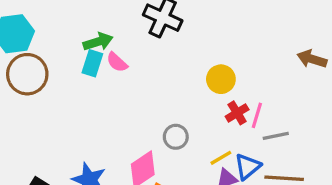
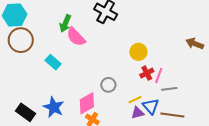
green arrow: (98, 42) -> (65, 23), turned 126
pink semicircle: (117, 62) -> (76, 37), size x1.5
cyan rectangle: (92, 63) -> (53, 62), moved, turned -70
blue triangle: (248, 167) -> (151, 106), turned -36

